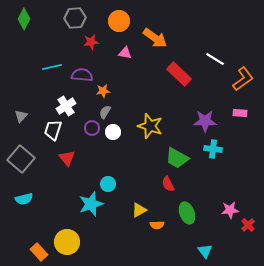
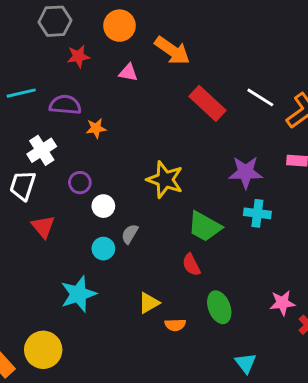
white line: (215, 59) -> (260, 97), moved
gray semicircle: (105, 112) -> (130, 234), moved
white circle: (113, 132) -> (103, 206), moved
cyan circle: (108, 184) -> (103, 249), moved

